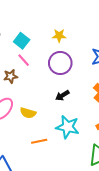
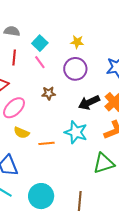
brown star: (11, 76) -> (49, 93), moved
black arrow: (62, 95) -> (89, 102), moved, size x1.5
yellow semicircle: (28, 113) -> (21, 133), moved

